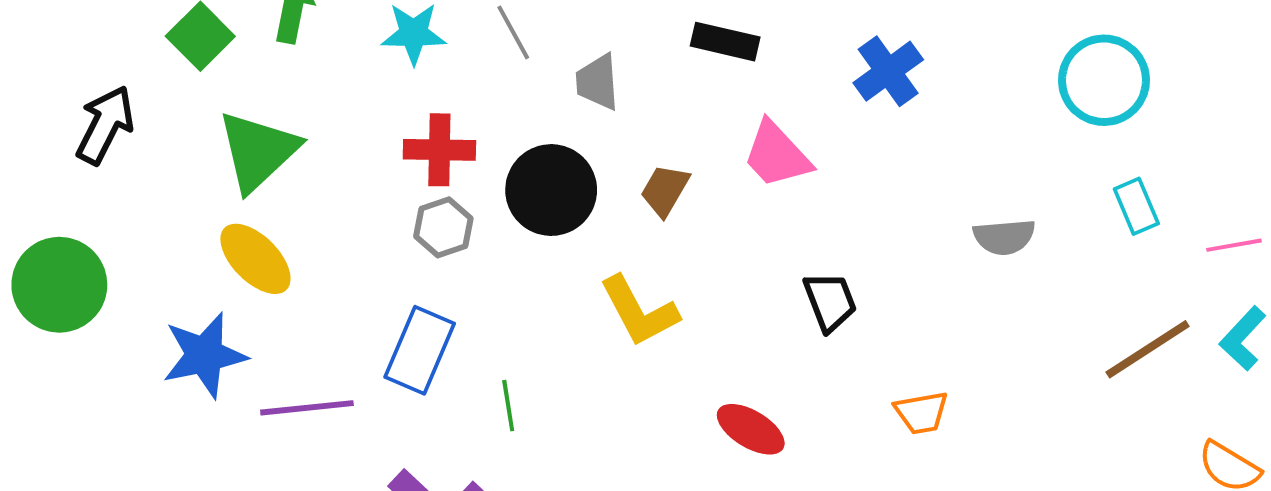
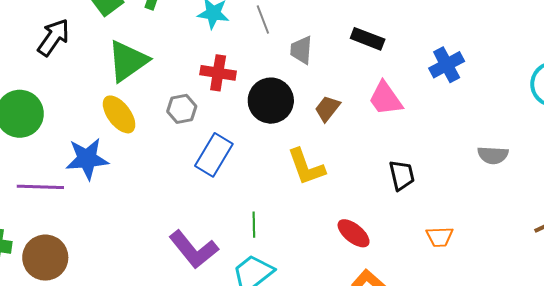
gray hexagon: (443, 227) -> (182, 109), moved
blue rectangle: (420, 350) -> (214, 155), moved
green line: (508, 406) -> (254, 225), moved
purple line: (307, 408) -> (40, 187), moved

